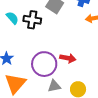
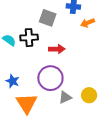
red arrow: (68, 58) -> (57, 49), moved

